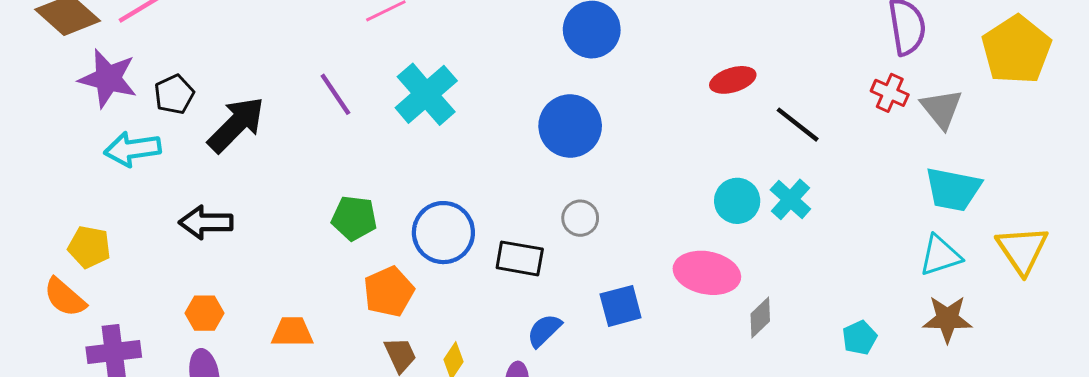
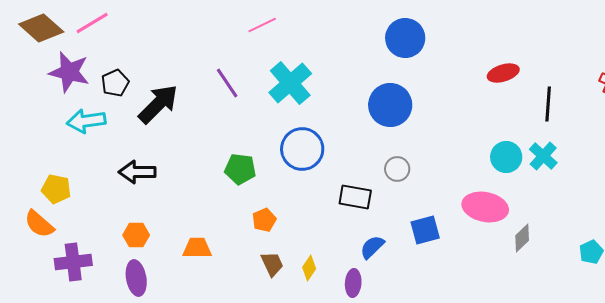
black line: (798, 125) -> (548, 104), turned 56
blue circle: (443, 233) -> (302, 149), moved
orange pentagon: (389, 292) -> (264, 220), size x0.7

